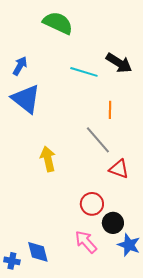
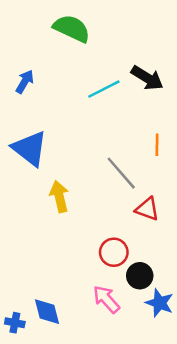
cyan line: (84, 72) -> (104, 89), turned -44
blue triangle: (26, 99) -> (30, 148), moved
orange line: (110, 110) -> (157, 145), moved

